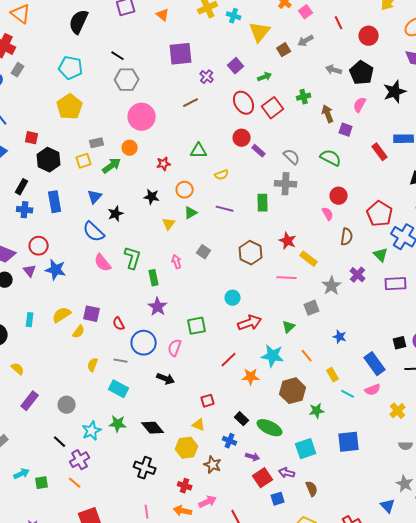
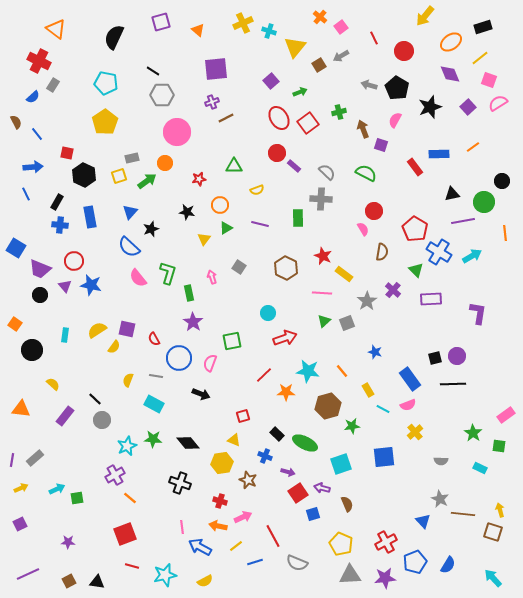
purple cross: (207, 77) -> (212, 102), moved, turned 32
green triangle: (289, 327) -> (324, 321), moved
yellow cross: (398, 411) -> (415, 432), moved
black line: (60, 442) -> (95, 399), moved
orange line: (75, 483) -> (130, 498), moved

